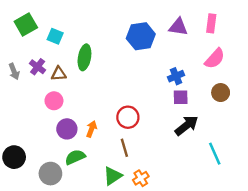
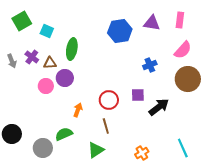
brown circle: (221, 93) -> (188, 79), size x1.6
purple square: (181, 97) -> (138, 95), moved
purple circle: (67, 129) -> (65, 78), moved
cyan line: (215, 154) -> (183, 148), moved
orange cross: (141, 178) -> (142, 153), moved

